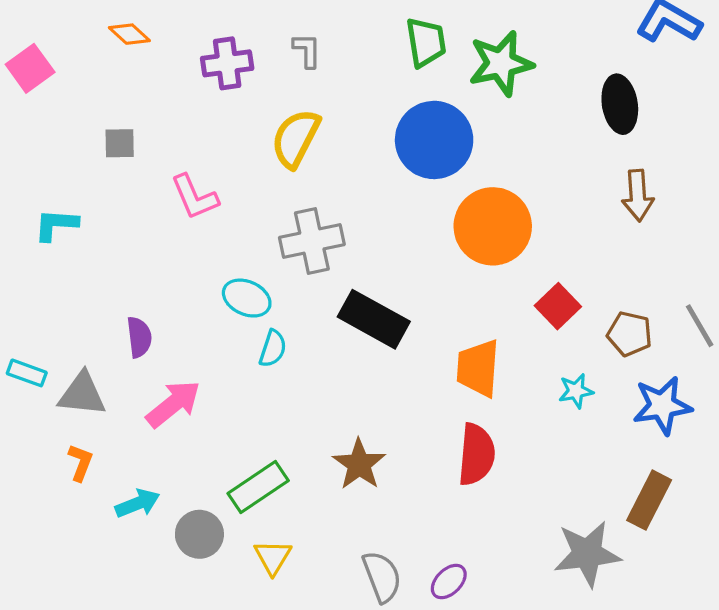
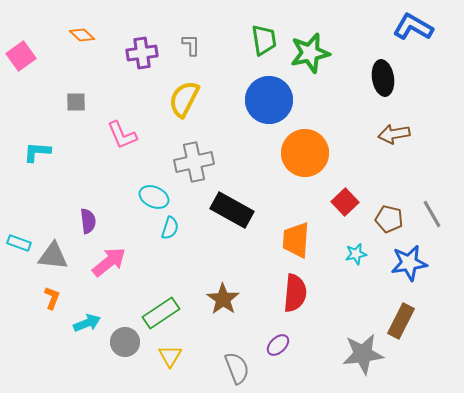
brown arrow: (638, 195) -> (394, 134), turned 84
purple ellipse: (449, 582) -> (278, 345), moved

